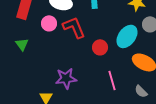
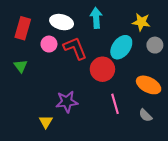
cyan ellipse: (127, 36) -> (121, 47), moved
red circle: (100, 47) -> (102, 69), size x1.5

